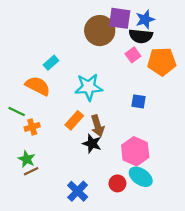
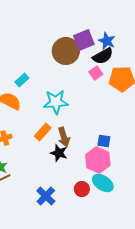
purple square: (120, 18) -> (84, 40), turned -30
blue star: (145, 19) -> (107, 41), turned -30
black semicircle: (141, 36) -> (103, 56), turned -35
blue square: (139, 101) -> (104, 141), moved

